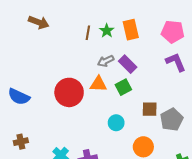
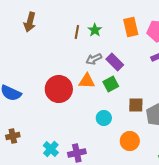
brown arrow: (39, 22) -> (30, 22), turned 84
orange rectangle: (131, 30) -> (131, 27), moved

